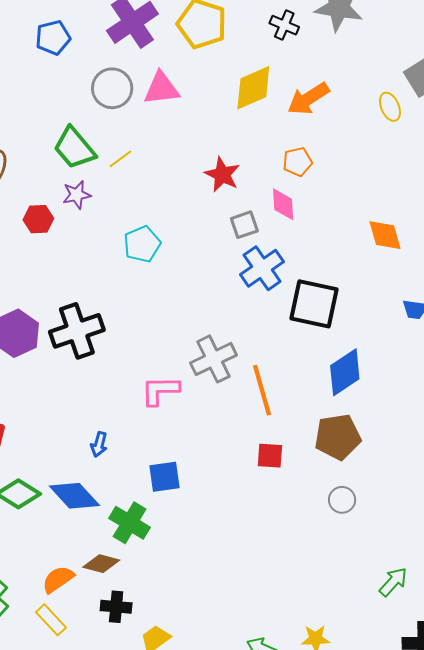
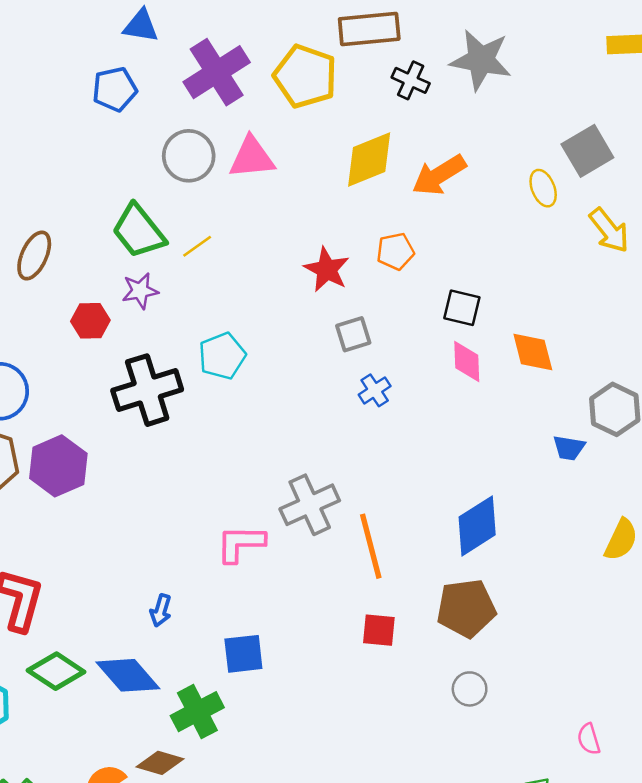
orange pentagon: (297, 162) -> (395, 251), moved
pink diamond: (283, 204) -> (467, 362), moved
blue cross: (262, 268) -> (375, 390), size x0.6
black square: (314, 304) -> (462, 308), moved, size x0.6
black cross: (77, 331) -> (147, 390), moved
green cross: (130, 523) -> (197, 712), turned 30

